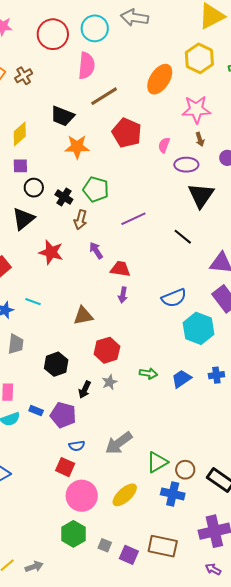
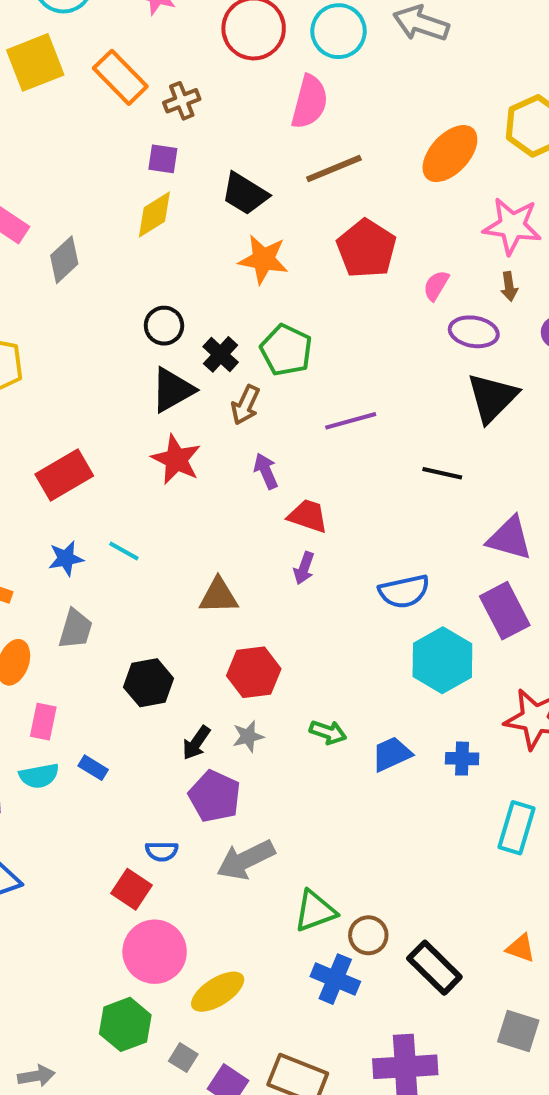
purple square: (20, 166) -> (163, 159), moved
black triangle: (23, 219) -> (173, 390), moved
black line: (183, 237) -> (442, 473), turned -36
purple pentagon: (63, 415) -> (215, 796), moved
yellow ellipse: (125, 495) -> (218, 992), moved

